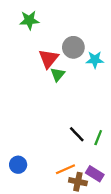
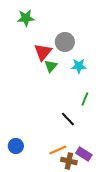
cyan star: (95, 60) -> (79, 66), moved
green line: (98, 138) -> (85, 99), moved

